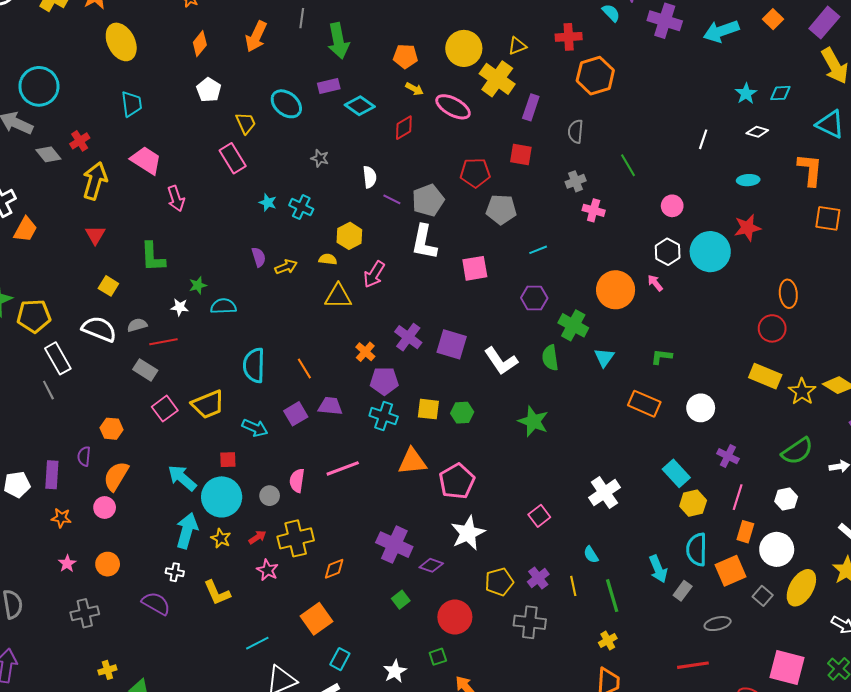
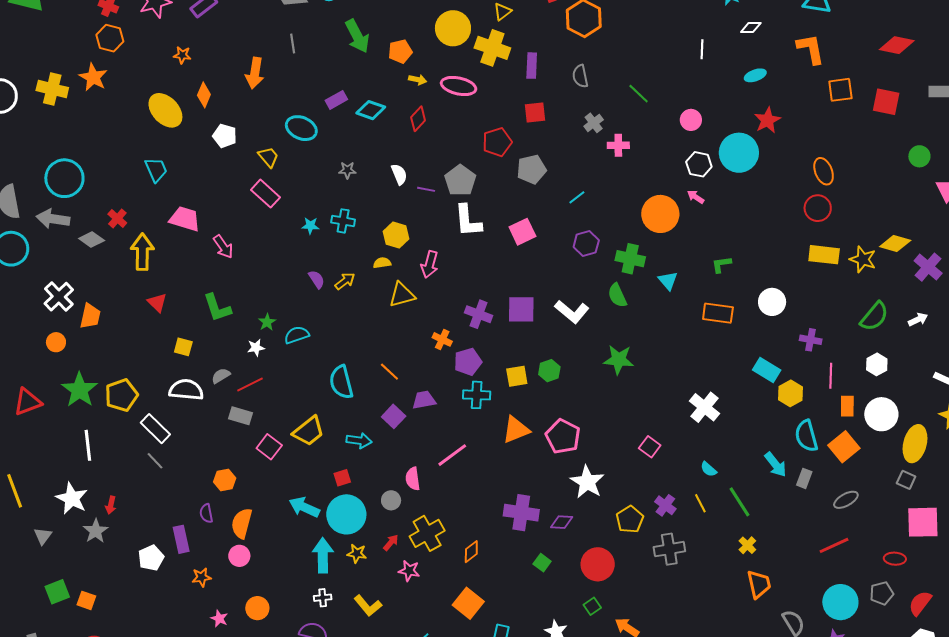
green arrow: (338, 41) -> (357, 36), moved
yellow ellipse: (121, 42) -> (165, 110), moved
gray square: (763, 596) -> (906, 480), moved

